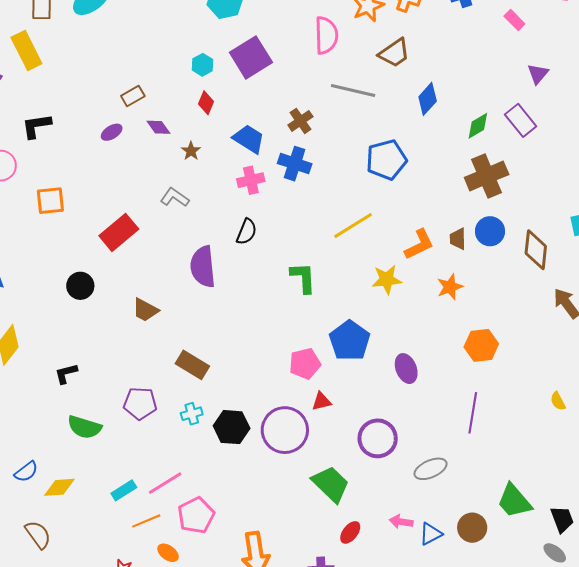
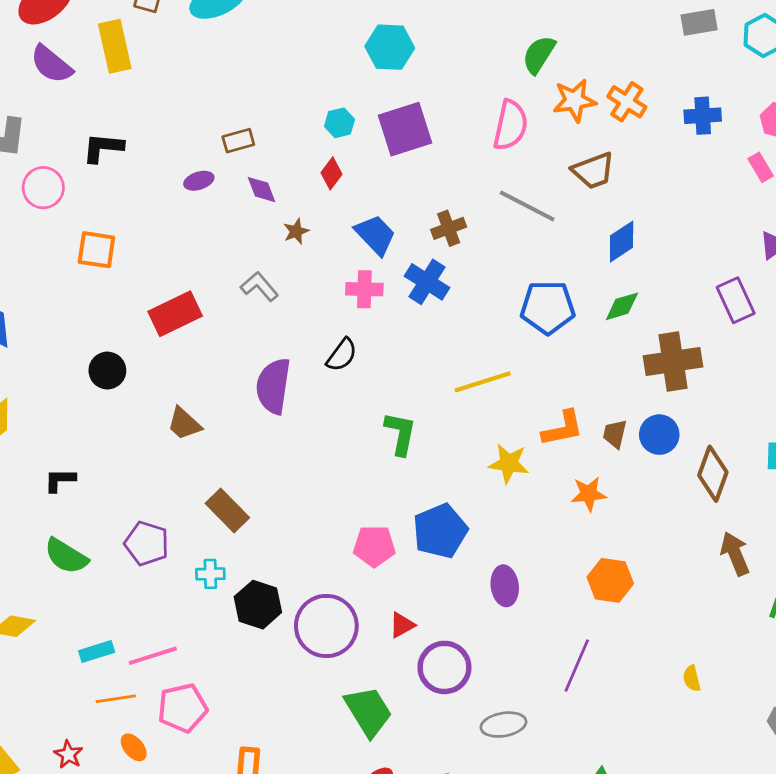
green diamond: (478, 126) -> (622, 306), moved
red triangle: (322, 401) -> (402, 625), moved, turned -30

